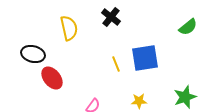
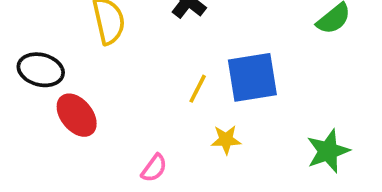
yellow line: (116, 64) -> (198, 89), turned 49
yellow star: (139, 101) -> (226, 140), moved

